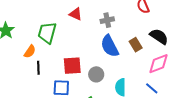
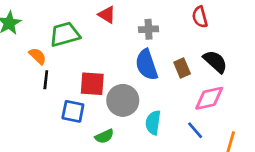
green trapezoid: (47, 33) -> (65, 34), turned 50
orange semicircle: (30, 51) -> (38, 56), turned -88
gray circle: (96, 74) -> (123, 100), size x1.5

